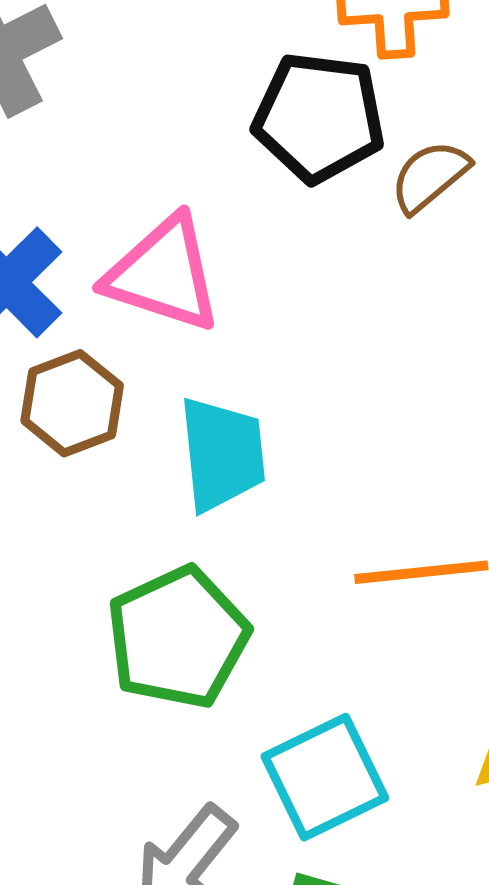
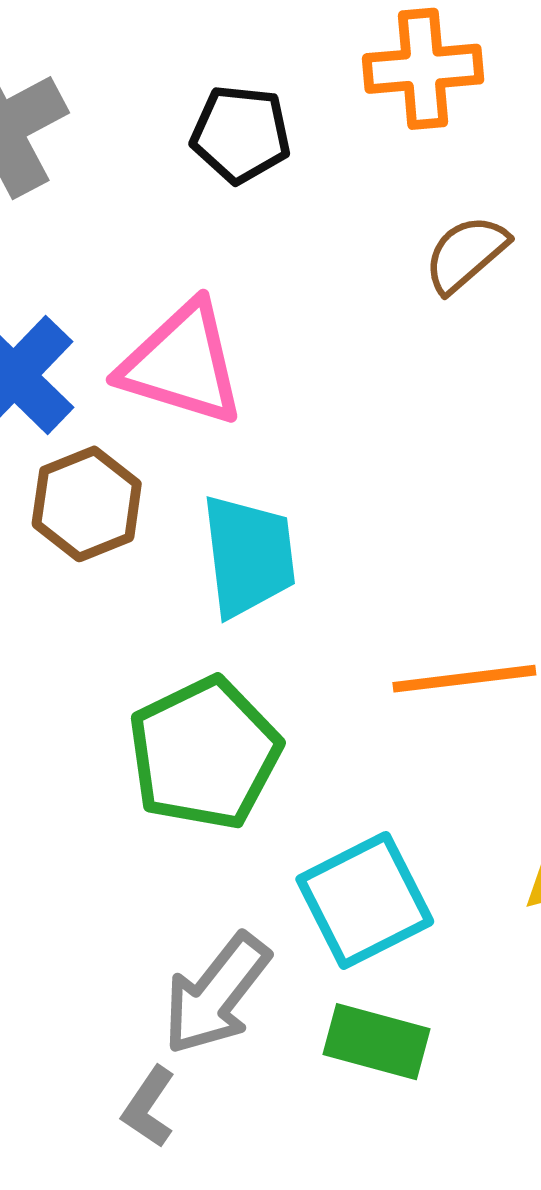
black pentagon: (319, 117) -> (241, 134), moved, size x0.7

